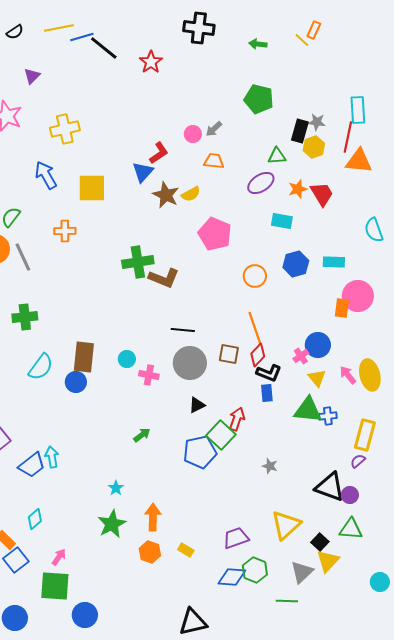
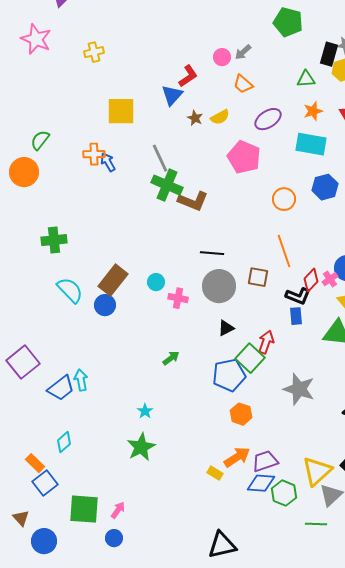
yellow cross: (65, 129) -> (94, 52), size x0.7
orange trapezoid: (214, 161) -> (243, 84), turned -145
blue arrow: (46, 175) -> (108, 162), moved, size x0.7
purple ellipse: (261, 183) -> (268, 119), moved
orange star: (298, 189) -> (313, 111), moved
brown star: (166, 195) -> (195, 118), size x0.6
cyan rectangle: (282, 221) -> (311, 144), size x1.4
gray line: (23, 257) -> (160, 158), moved
green cross: (138, 262) -> (167, 185), turned 32
red diamond: (258, 355) -> (311, 280), moved
brown rectangle: (84, 357) -> (113, 280), turned 32
cyan semicircle: (41, 367) -> (70, 290), turned -80
gray star: (270, 466) -> (299, 389), size x2.0
orange arrow: (153, 517) -> (237, 457), moved, turned 56
yellow triangle: (286, 525) -> (317, 471), moved
orange hexagon: (150, 552) -> (241, 414), moved
pink arrow: (59, 557) -> (118, 510), moved
blue diamond: (232, 577) -> (261, 483), moved
blue circle: (85, 615) -> (114, 538), size x0.7

